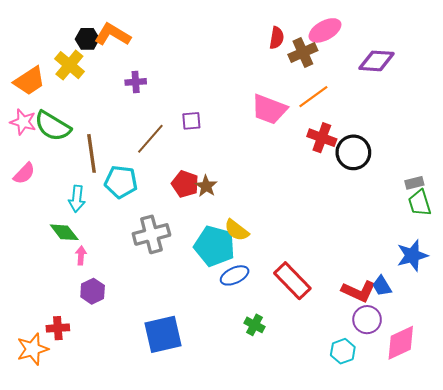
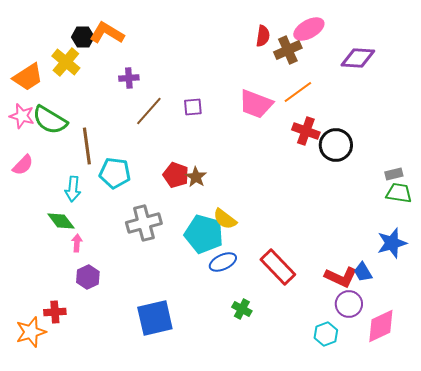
purple square: (191, 121) -> (193, 107), moved
brown line: (150, 139) -> (149, 111), moved
green trapezoid: (420, 203) -> (399, 193), turned 116

